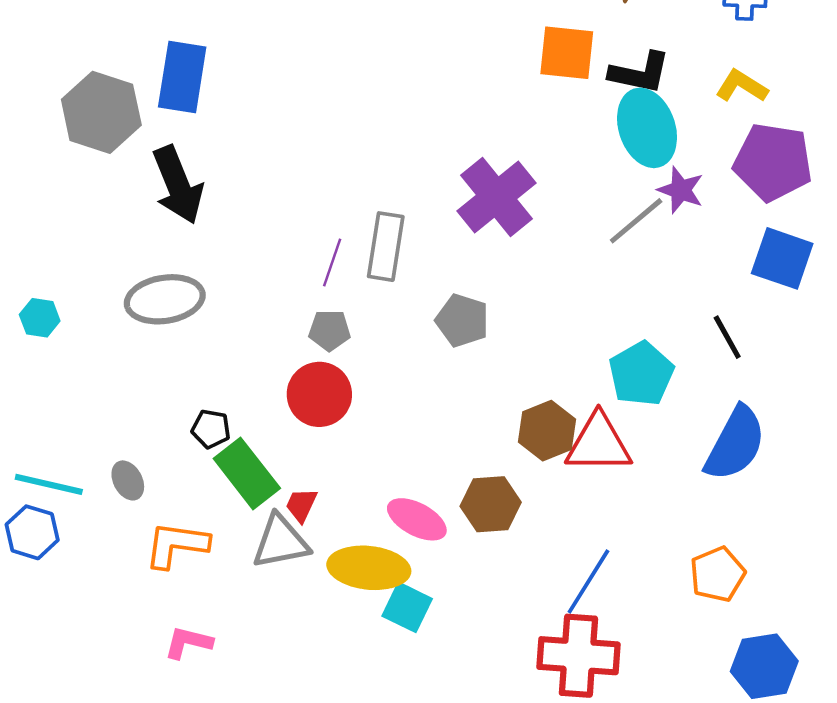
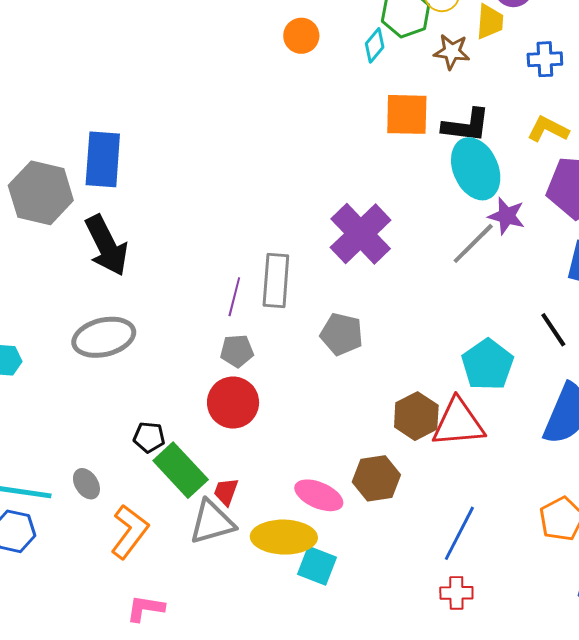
orange L-shape: (177, 545) -> (130, 532), turned 124
red cross: (578, 656) -> (456, 593), size x0.5

